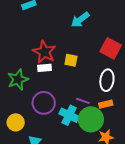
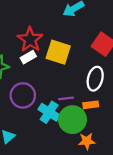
yellow square: (71, 60) -> (58, 52), size x1.6
white rectangle: (45, 68) -> (28, 57), turned -32
purple line: (83, 101) -> (66, 98), turned -32

